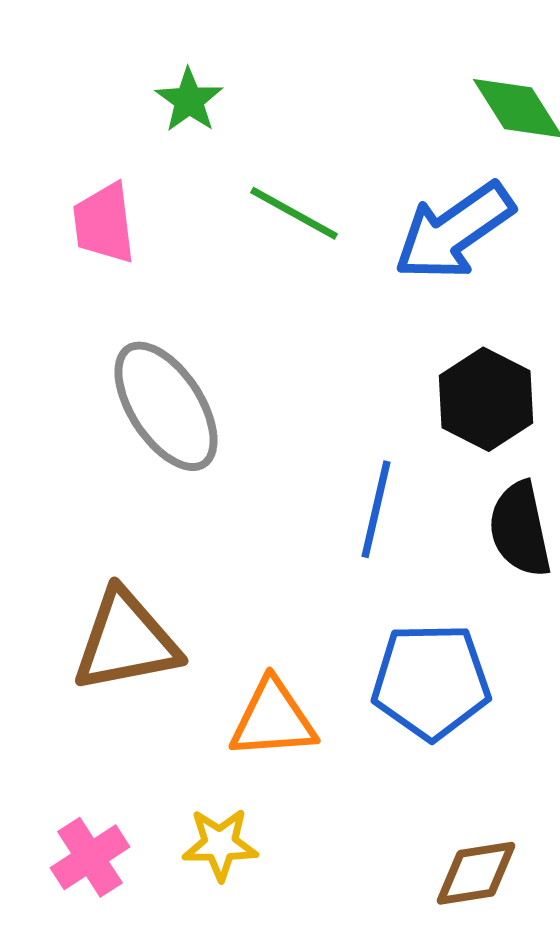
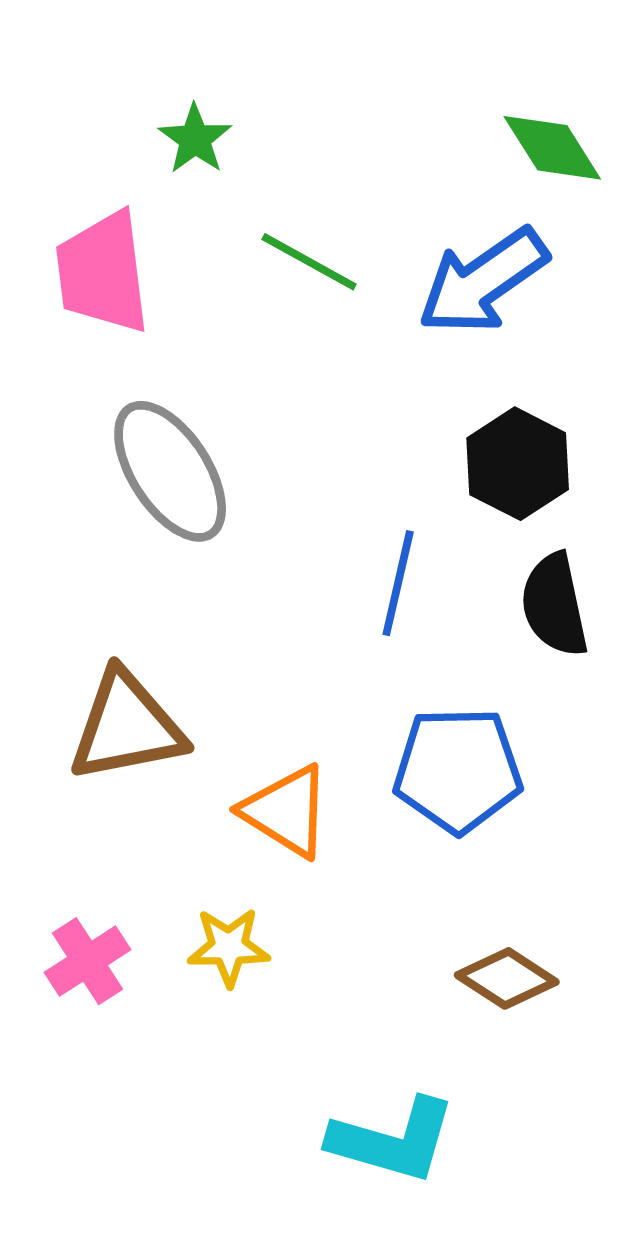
pink trapezoid: (104, 223) -> (103, 273), size x1.4
orange triangle: (273, 719) -> (286, 811), turned 36
brown diamond: (476, 873) -> (507, 978), turned 42

